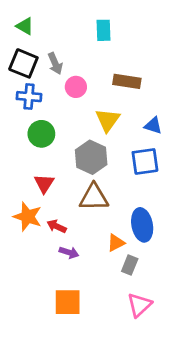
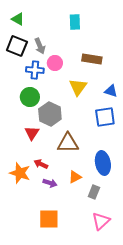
blue cross: (29, 97) -> (35, 70), moved
gray hexagon: (91, 157) -> (50, 114), moved
orange star: (28, 217) -> (20, 173), moved
orange triangle: (116, 243) -> (75, 177), moved

